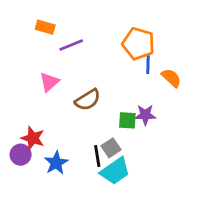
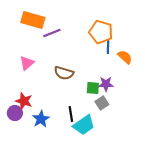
orange rectangle: (45, 27) -> (33, 20), size x1.6
pink triangle: (49, 82) -> (27, 63), moved
brown semicircle: (88, 100) -> (64, 73), turned 48
gray square: (111, 148) -> (102, 103), moved

